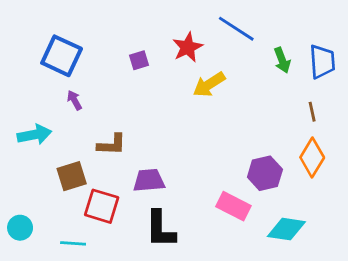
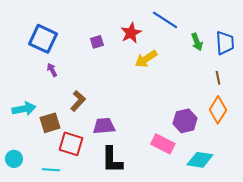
cyan arrow: (34, 135) -> (24, 109), moved
brown L-shape: (112, 145) -> (78, 101), turned -50

